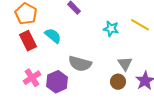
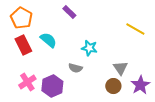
cyan star: (111, 29) -> (89, 48), moved
gray semicircle: (80, 64) -> (75, 68), size x0.6

